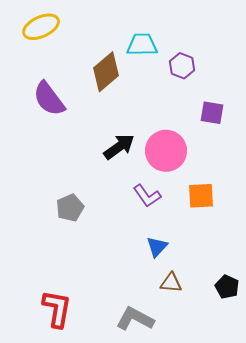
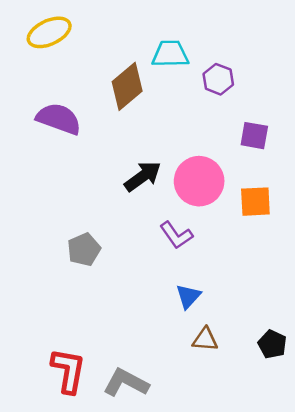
purple semicircle: (49, 99) -> (59, 119), turned 147
orange square: (201, 196) -> (255, 202), moved
gray L-shape: (135, 319) -> (126, 383), moved

